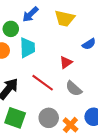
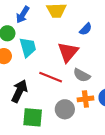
red triangle: (66, 62) -> (68, 52), size x1.6
orange cross: (70, 125) -> (85, 99), moved, turned -35

